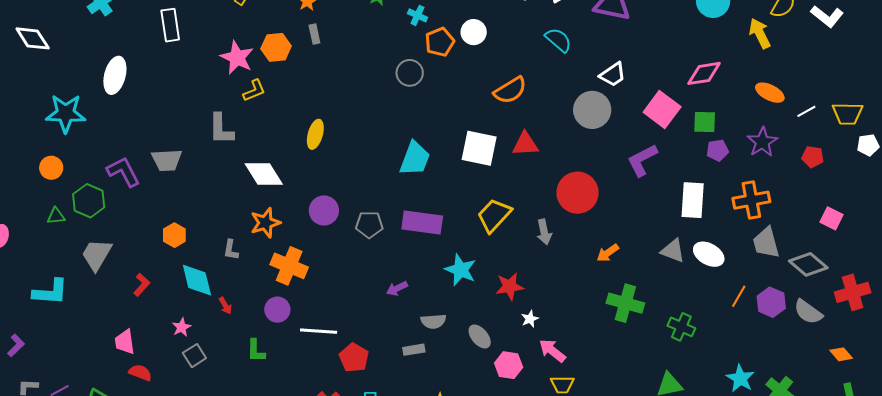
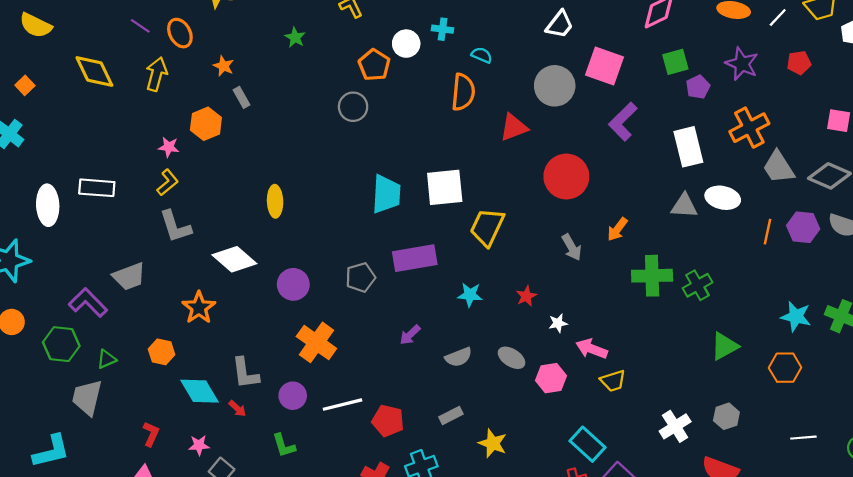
cyan cross: (417, 15) -> (443, 29), moved
white rectangle: (170, 25) -> (97, 188), moved, turned -60
cyan semicircle: (558, 40) -> (482, 55), moved, size x0.7
pink star: (237, 58) -> (169, 147), size x0.6
white trapezoid: (613, 75) -> (560, 24), moved
orange semicircle: (510, 90) -> (463, 92), turned -36
yellow L-shape: (254, 91) -> (168, 182), moved
pink square: (662, 109) -> (605, 66), moved
red triangle: (525, 144) -> (514, 127), moved
white square: (479, 148) -> (445, 187), moved
purple circle: (324, 210) -> (293, 284), moved
green triangle: (56, 216) -> (107, 359), moved
orange star: (265, 223) -> (199, 308), moved
gray arrow: (544, 232) -> (572, 247), moved
gray L-shape: (231, 250) -> (245, 373), moved, size x1.5
orange cross: (289, 266) -> (316, 342), moved, turned 30
cyan star: (460, 270) -> (470, 295), size x0.7
red L-shape: (142, 285) -> (151, 434), moved
red star: (510, 286) -> (526, 296), size x0.7
white star: (530, 319) -> (558, 323), turned 30
pink star: (182, 327) -> (199, 445), turned -30
green cross: (681, 327) -> (698, 285), moved, turned -36
gray rectangle: (414, 350) -> (451, 416), moved

